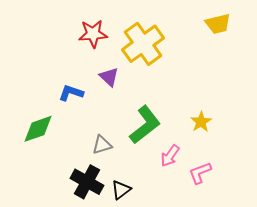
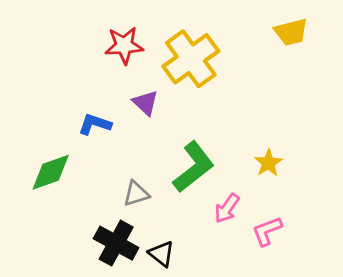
black triangle: (121, 190) -> (161, 254), turned -45

